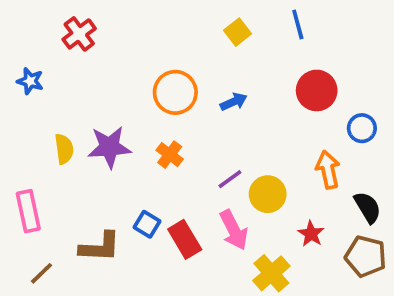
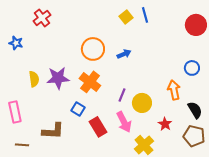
blue line: (298, 25) -> (145, 15), moved
red circle: (317, 90) -> (196, 25), moved
orange cross: (170, 155) -> (90, 82), size x1.5
purple line: (230, 179) -> (122, 95), turned -32
blue square: (147, 224) -> (78, 109), moved
brown line: (41, 273) -> (22, 145), turned 48

